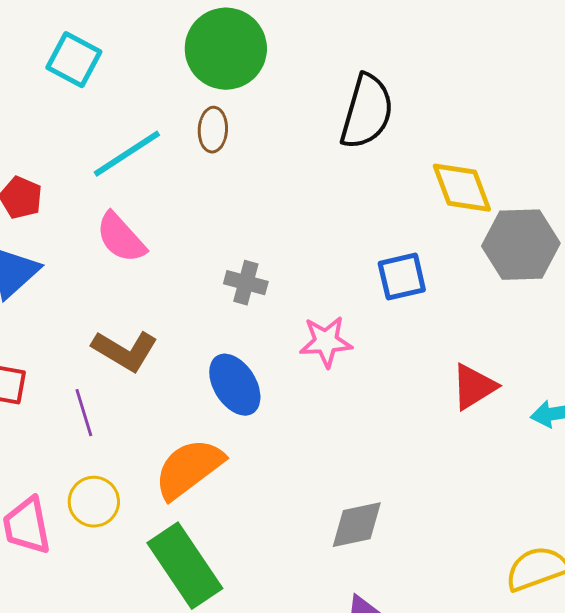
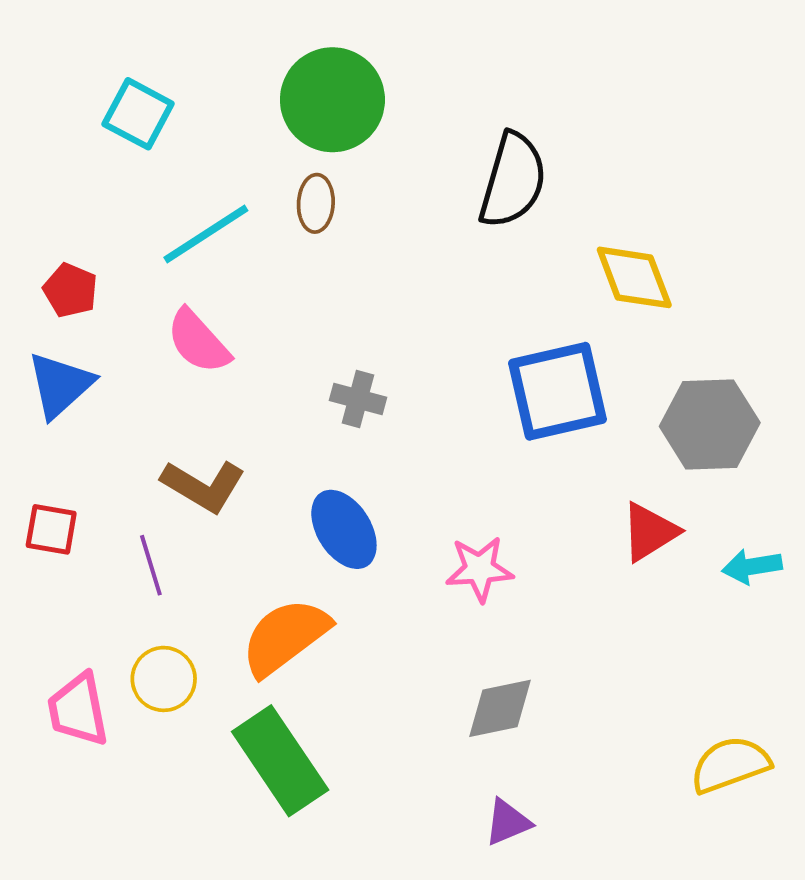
gray hexagon: (521, 245) -> (710, 425), moved
blue square: (402, 277) -> (558, 391), size x1.6
pink star: (326, 342) -> (480, 569), moved

